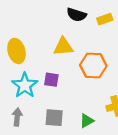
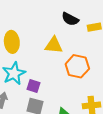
purple square: (51, 80) -> (33, 86), moved

